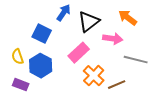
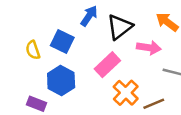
yellow semicircle: (18, 57) -> (33, 50), moved

